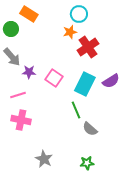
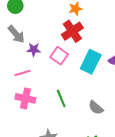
red cross: (88, 47) -> (72, 31), moved
green line: (76, 110) -> (61, 98), moved

